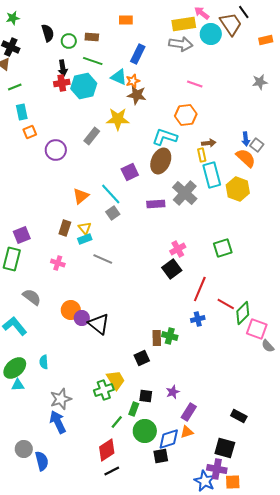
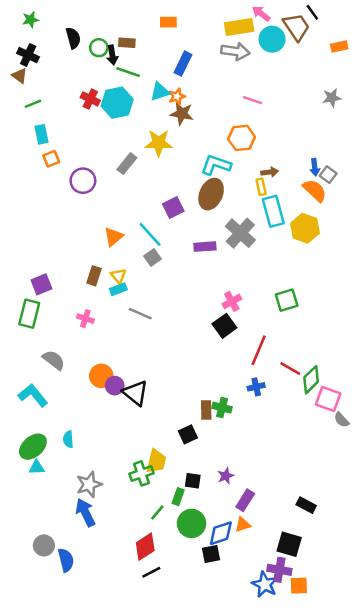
black arrow: (63, 68) -> (112, 55), moved
cyan triangle: (119, 77) -> (160, 92), turned -42
red cross: (62, 83) -> (90, 99), turned 35
yellow trapezoid: (116, 380) -> (156, 461), turned 45

